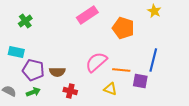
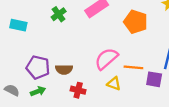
green cross: (25, 21) -> (59, 14), moved
cyan rectangle: (16, 52) -> (18, 25), moved
yellow triangle: (110, 89) -> (114, 84), moved

